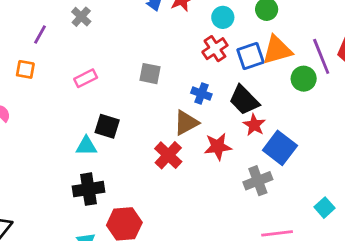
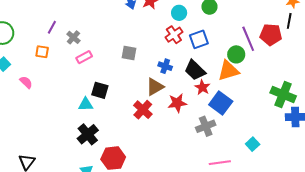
gray cross: (81, 17) -> (73, 37), moved
orange triangle: (277, 50) -> (228, 71), moved
black cross: (88, 189) -> (88, 134), turned -30

